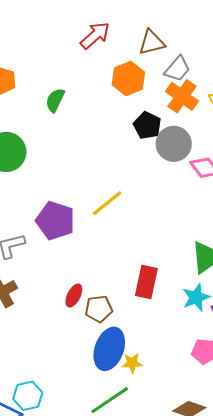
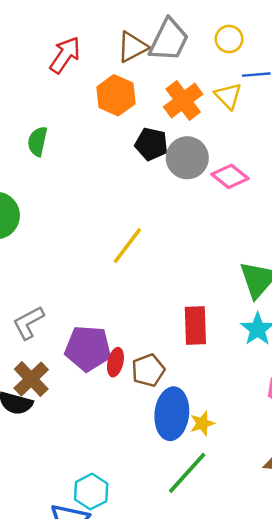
gray trapezoid: (177, 69) -> (169, 40), moved, size x1.4
orange cross: (182, 96) -> (183, 100), turned 32
purple pentagon: (55, 221) -> (88, 348), moved

